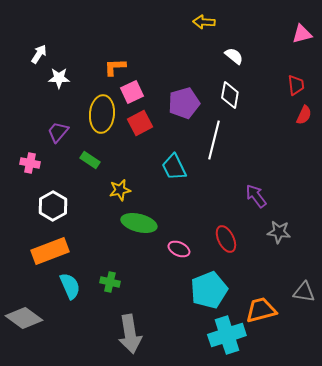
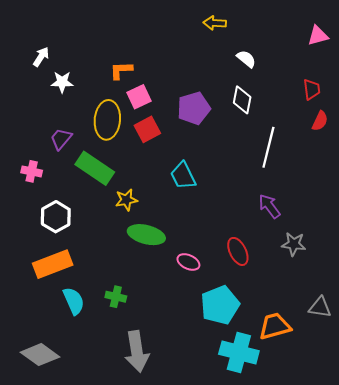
white line: (214, 140) -> (268, 147), moved
green rectangle: (90, 160) -> (95, 168), size x1.8
gray diamond: (24, 318) -> (40, 355), moved
cyan cross: (227, 335) -> (239, 352), turned 33

